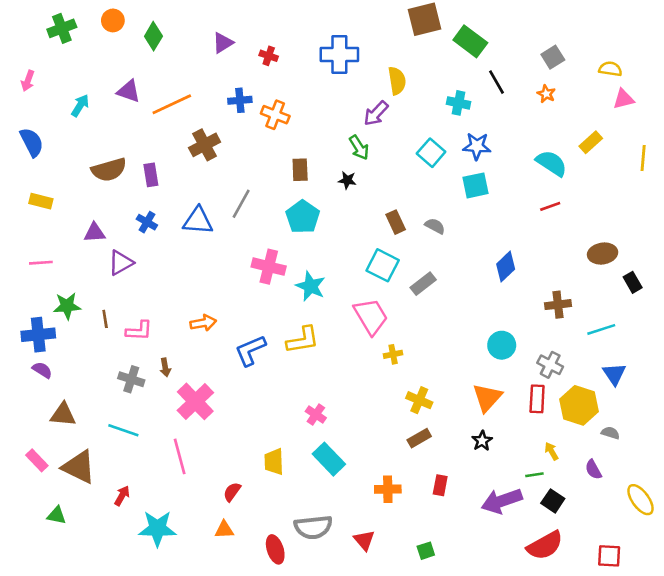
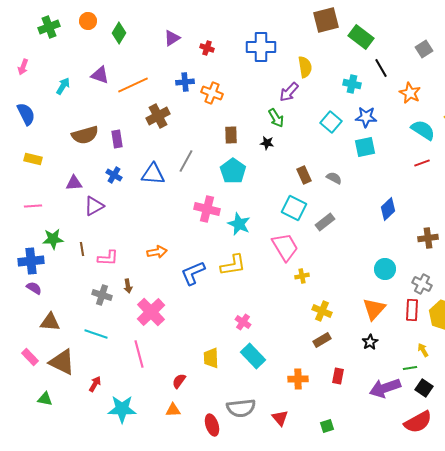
orange star: (546, 94) -> (410, 93), moved, size x1.5

